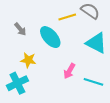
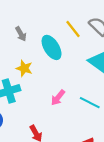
yellow line: (67, 17) -> (73, 29), turned 60
pink arrow: (69, 71) -> (58, 98), moved

